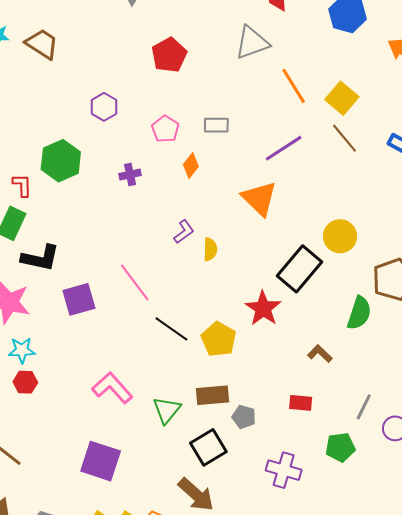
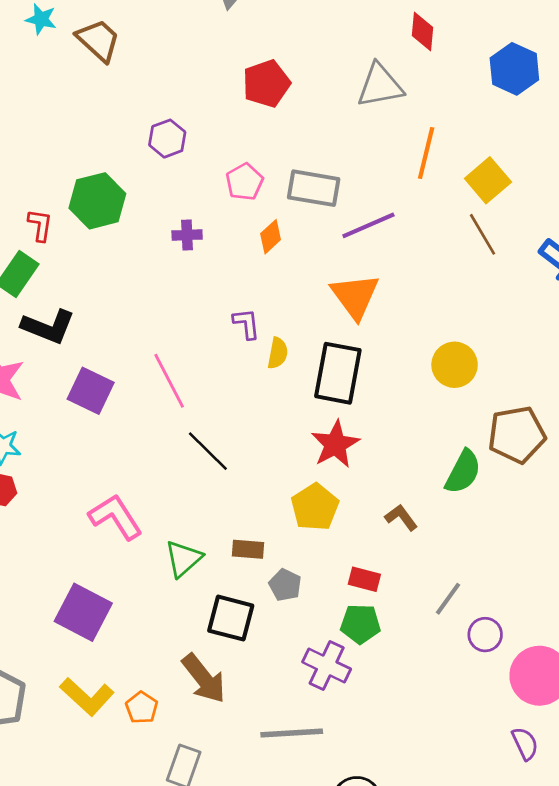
orange line: (294, 86) -> (426, 153), turned 36
gray rectangle: (216, 125) -> (314, 188), size x1.5
purple line: (284, 148) -> (368, 225), moved
purple L-shape: (184, 232) -> (246, 324), turned -70
black rectangle: (300, 269) -> (338, 373), moved, turned -39
purple square: (79, 299) -> (91, 391), turned 32
yellow pentagon: (219, 339) -> (315, 507), moved
brown rectangle: (212, 395) -> (248, 549), size x0.7
black square: (208, 447) -> (231, 618), turned 36
green pentagon: (340, 447) -> (360, 624), moved

